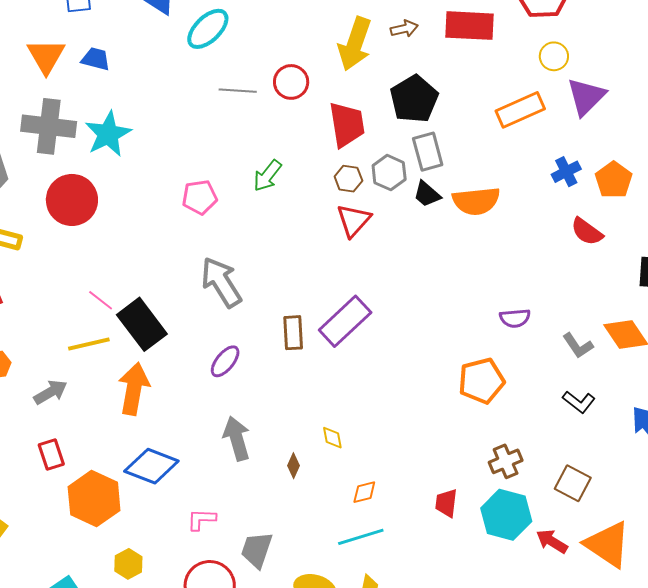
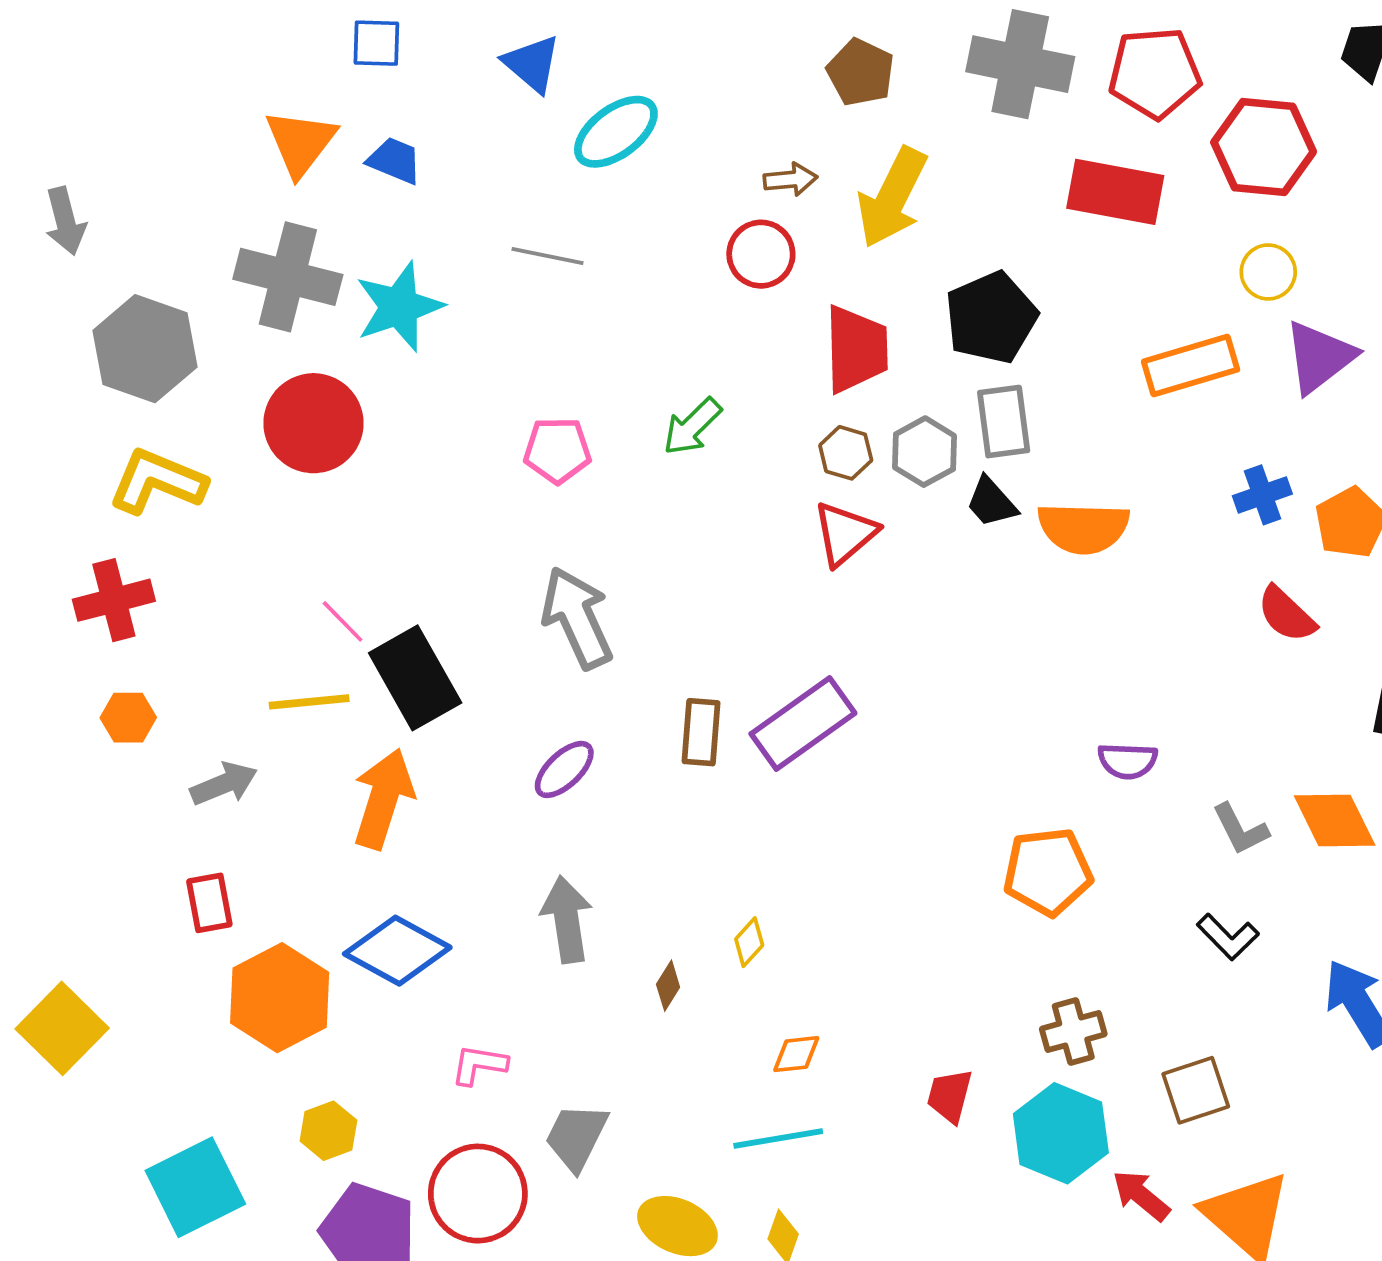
brown arrow: (404, 29) -> (790, 179), moved
gray line: (238, 91) -> (548, 256), moved
yellow diamond: (332, 438) -> (749, 942), turned 45
brown square: (573, 483) -> (1196, 1090), turned 36

